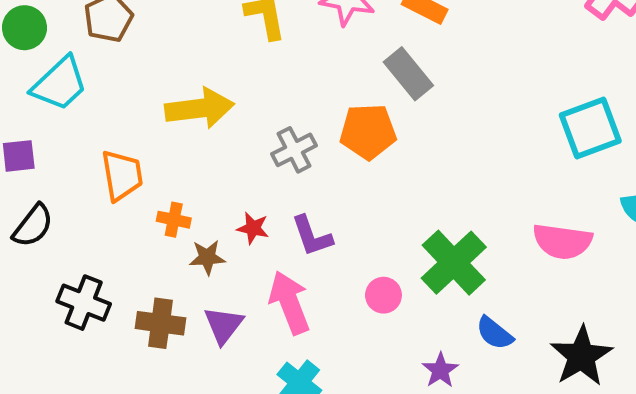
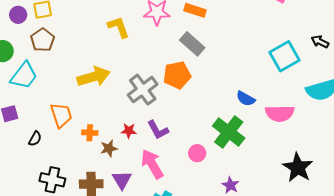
gray cross: (294, 150) -> (143, 90), size x1.4
black semicircle: (33, 226) -> (35, 139), moved, size x0.7
blue semicircle: (494, 333) -> (246, 99), moved

